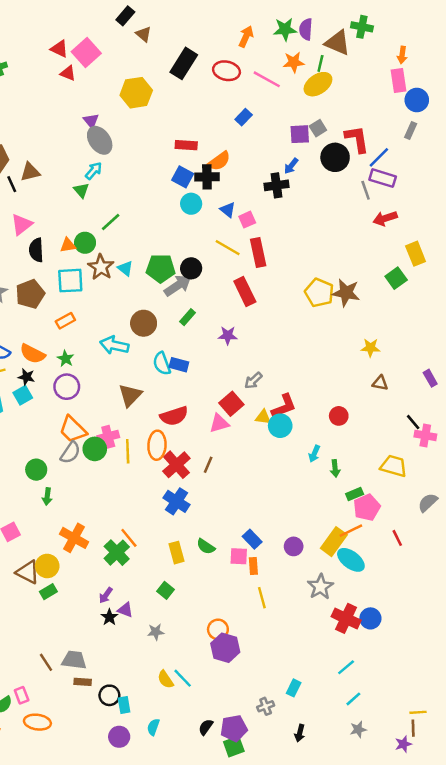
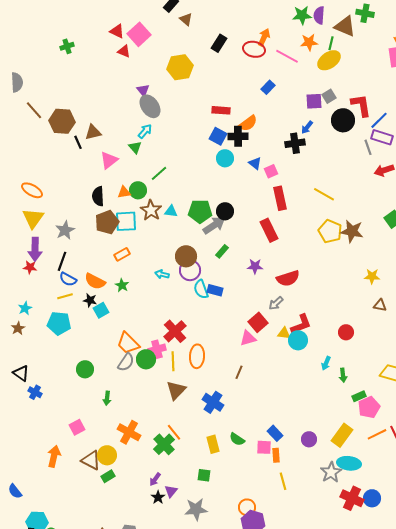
orange arrow: (246, 37) -> (264, 37), moved
black rectangle: (184, 63) -> (219, 43), size x0.7
pink triangle: (22, 224) -> (109, 160), moved
yellow line: (228, 248) -> (324, 194), moved
cyan triangle: (125, 268) -> (171, 211), turned -32
brown pentagon: (30, 294) -> (107, 222), moved
cyan arrow: (114, 345) -> (162, 274), size x0.6
purple circle: (67, 387) -> (190, 270), moved
cyan square: (23, 395) -> (101, 310), moved
brown triangle: (130, 395) -> (176, 390), moved
red semicircle: (174, 416) -> (288, 278), moved
red cross: (176, 465) -> (175, 331), moved
green circle: (36, 470) -> (85, 369), moved
orange line: (351, 531) -> (377, 434), moved
cyan ellipse: (351, 560) -> (349, 463), moved, turned -30
green square: (166, 590) -> (204, 475), turned -32
purple triangle: (125, 610) -> (171, 491), turned 48
gray star: (156, 632) -> (196, 509), size x1.6

